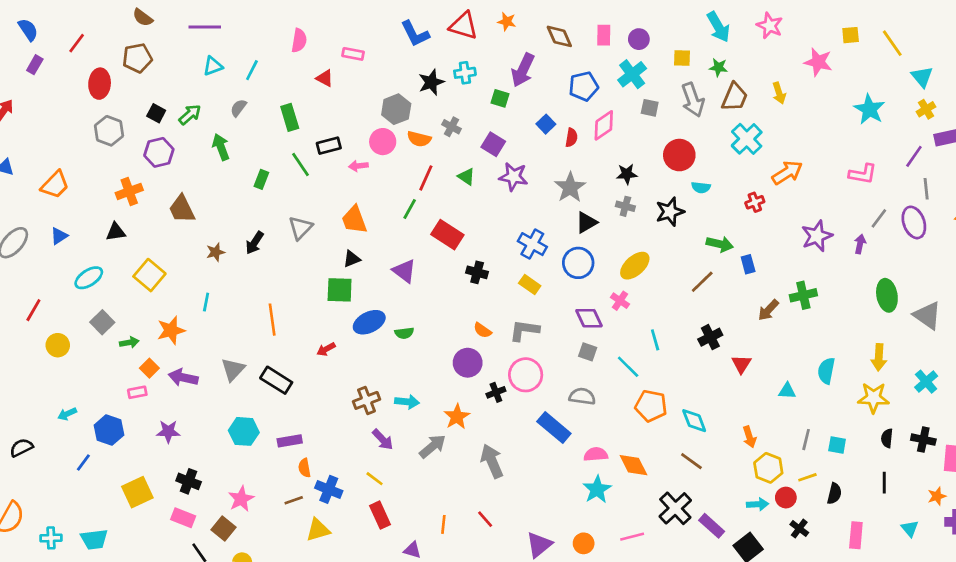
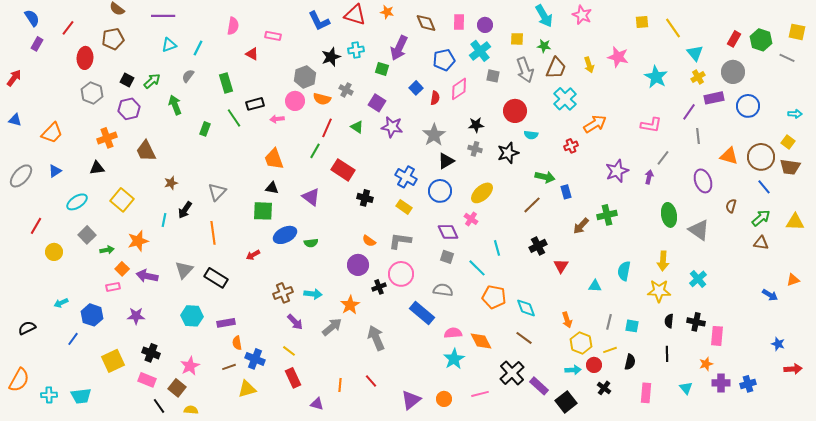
pink star: (818, 62) -> (618, 57), moved
purple ellipse: (914, 222) -> (703, 181), moved
gray triangle: (300, 228) -> (217, 192), moved
black arrow: (255, 243) -> (185, 210), moved
black triangle: (352, 259) -> (272, 188), turned 32

